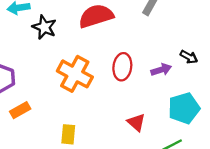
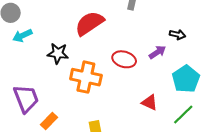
black star: (44, 27) -> (58, 53), moved
red ellipse: (122, 67) -> (124, 59), turned -65

